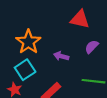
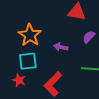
cyan square: (25, 70) -> (28, 61), turned 30

